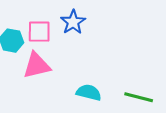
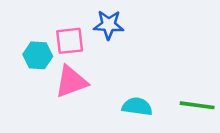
blue star: (73, 22) -> (109, 25), turned -30

